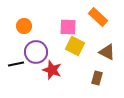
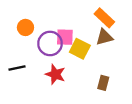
pink square: (68, 27) -> (65, 37), moved
purple circle: (36, 52) -> (50, 43), moved
brown triangle: (107, 52) -> (104, 37), moved, turned -42

